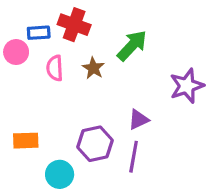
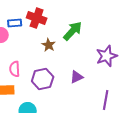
pink semicircle: (55, 68) -> (15, 69), moved
purple hexagon: (95, 144) -> (43, 79), moved
purple line: (134, 157) -> (106, 100), moved

